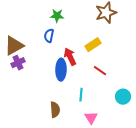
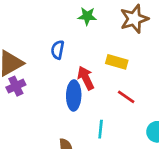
green star: (57, 16) -> (87, 16), moved
yellow rectangle: (93, 45) -> (117, 62), turned 49

